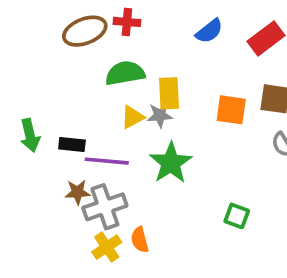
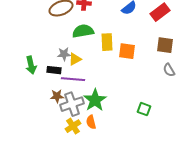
orange square: (231, 110) -> (127, 51), moved
gray star: (160, 115) -> (64, 54), moved
yellow triangle: (132, 117) -> (75, 59), moved
green star: (171, 163) -> (95, 100), moved

